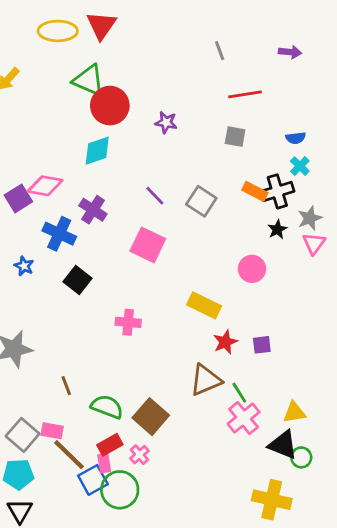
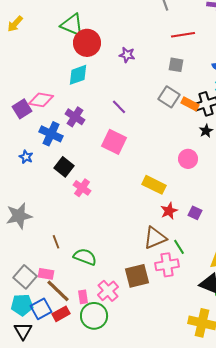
gray square: (201, 201) -> (169, 97), moved
pink cross: (128, 322) -> (82, 188), moved, turned 30
purple square: (262, 345) -> (195, 213), turned 32
brown square: (151, 417) -> (137, 276), moved, turned 35
pink cross: (244, 418) -> (167, 265), moved, turned 30
red rectangle: (110, 445) -> (61, 314), moved
pink cross: (139, 455) -> (108, 291), size x1.5
blue square: (93, 480) -> (41, 309), moved

